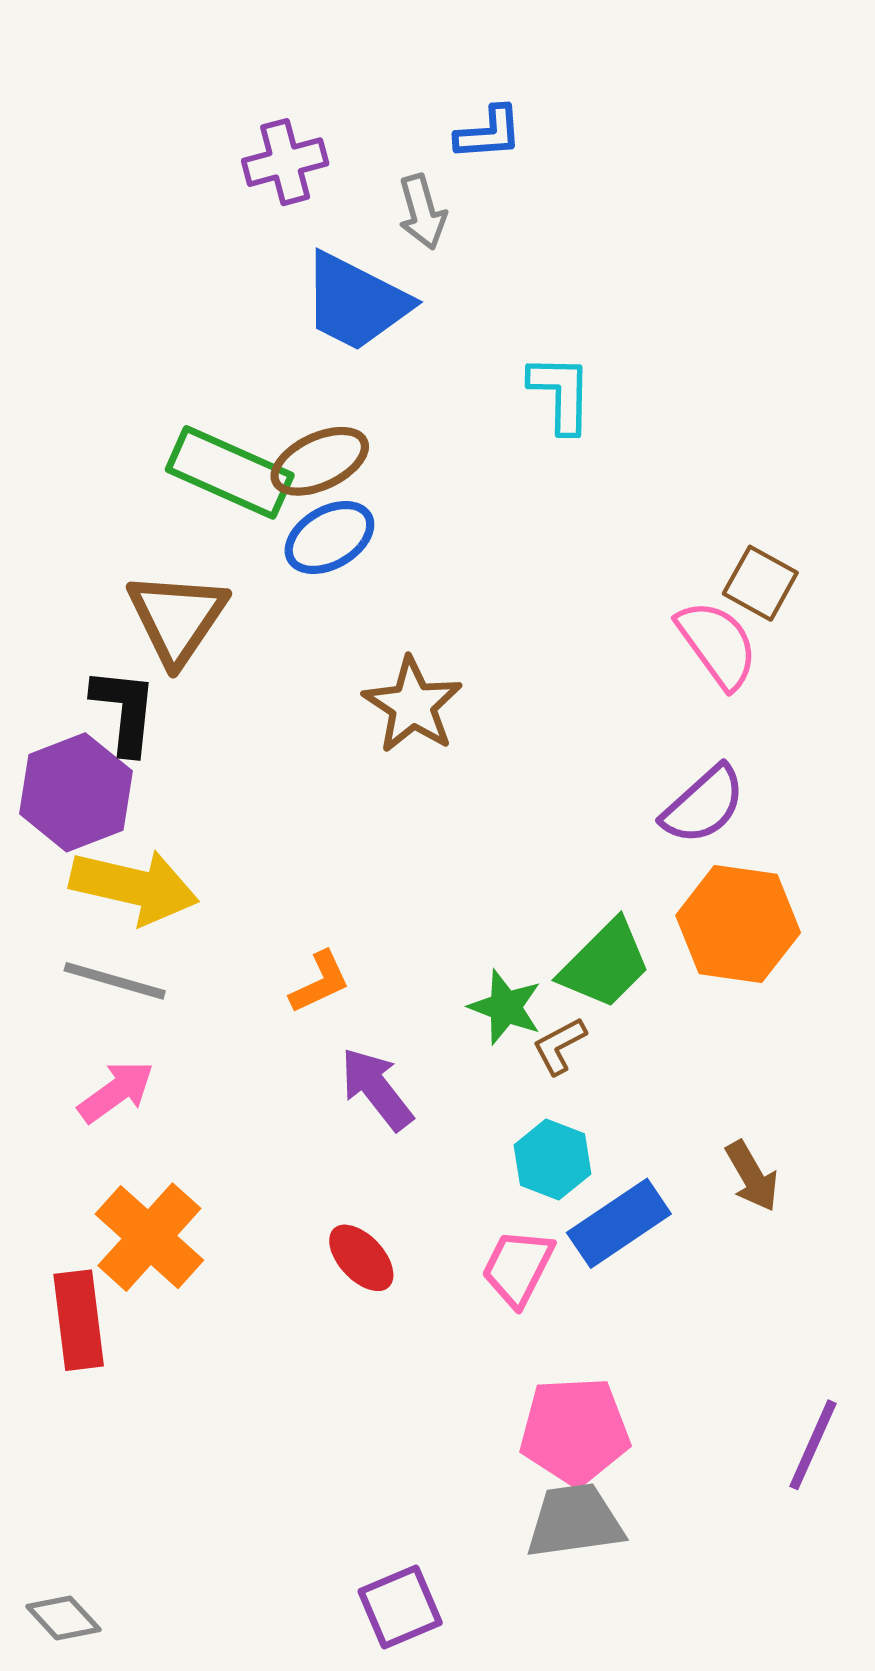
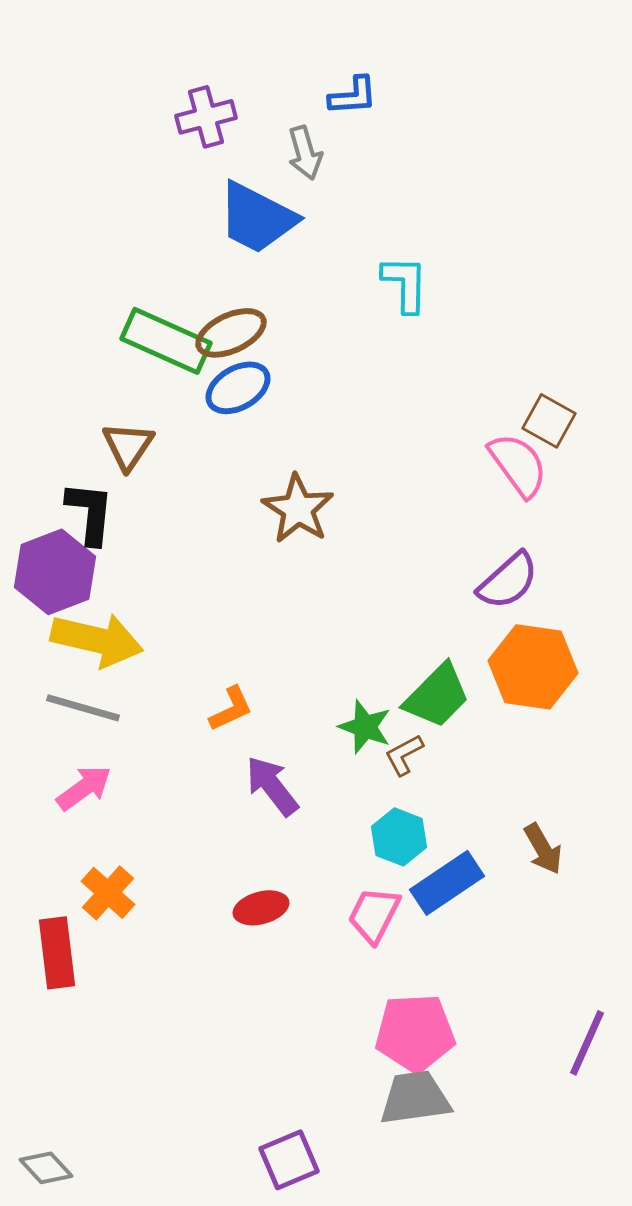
brown triangle: (177, 618) -> (128, 446), size x0.7
orange cross: (149, 1237) -> (108, 893), size x0.7
red ellipse: (361, 1258) -> (261, 908), turned -62

